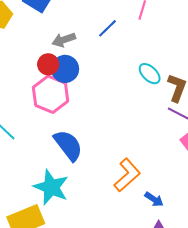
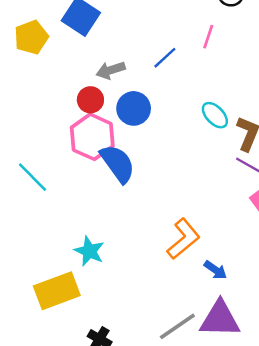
blue circle: (65, 69) -> (134, 108), moved
blue semicircle: (68, 145) -> (118, 164), moved
cyan star: (51, 187) -> (89, 251), size x0.7

